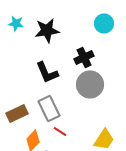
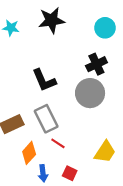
black star: (47, 30) -> (52, 20), moved
black cross: (84, 57) -> (96, 64), moved

